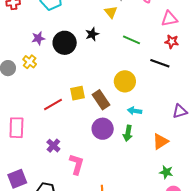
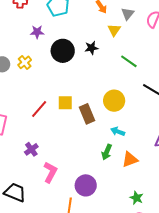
purple star: (38, 38) -> (37, 32), moved
red line: (53, 105) -> (39, 109), turned -30
purple circle: (103, 129) -> (86, 185), moved
orange triangle: (160, 141) -> (130, 159), moved

